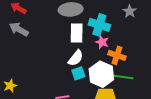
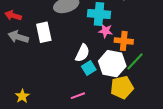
white rectangle: (77, 33) -> (44, 32), moved
green line: (123, 77) -> (135, 61), turned -42

